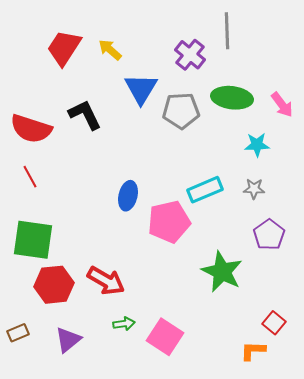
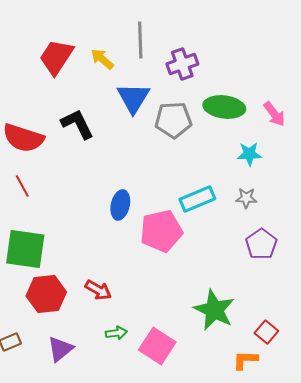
gray line: (227, 31) -> (140, 40), moved
purple cross: (190, 55) -> (182, 64), turned 32
green star: (222, 272) -> (214, 310), moved
red arrow: (106, 281) -> (98, 290), size x0.7

